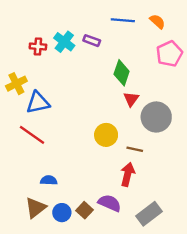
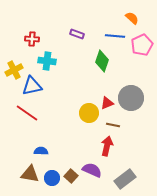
blue line: (123, 20) -> (115, 36), moved
cyan cross: (64, 42) -> (47, 61), moved, turned -30
red triangle: (131, 99) -> (107, 103), moved, turned 32
brown triangle: (36, 208) -> (30, 174), turned 48

